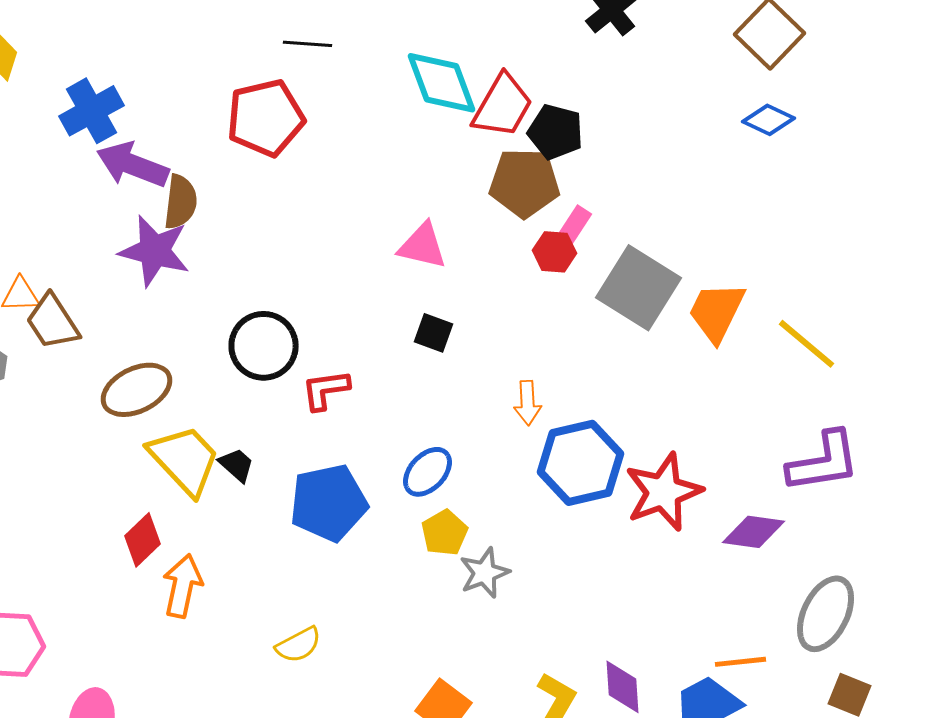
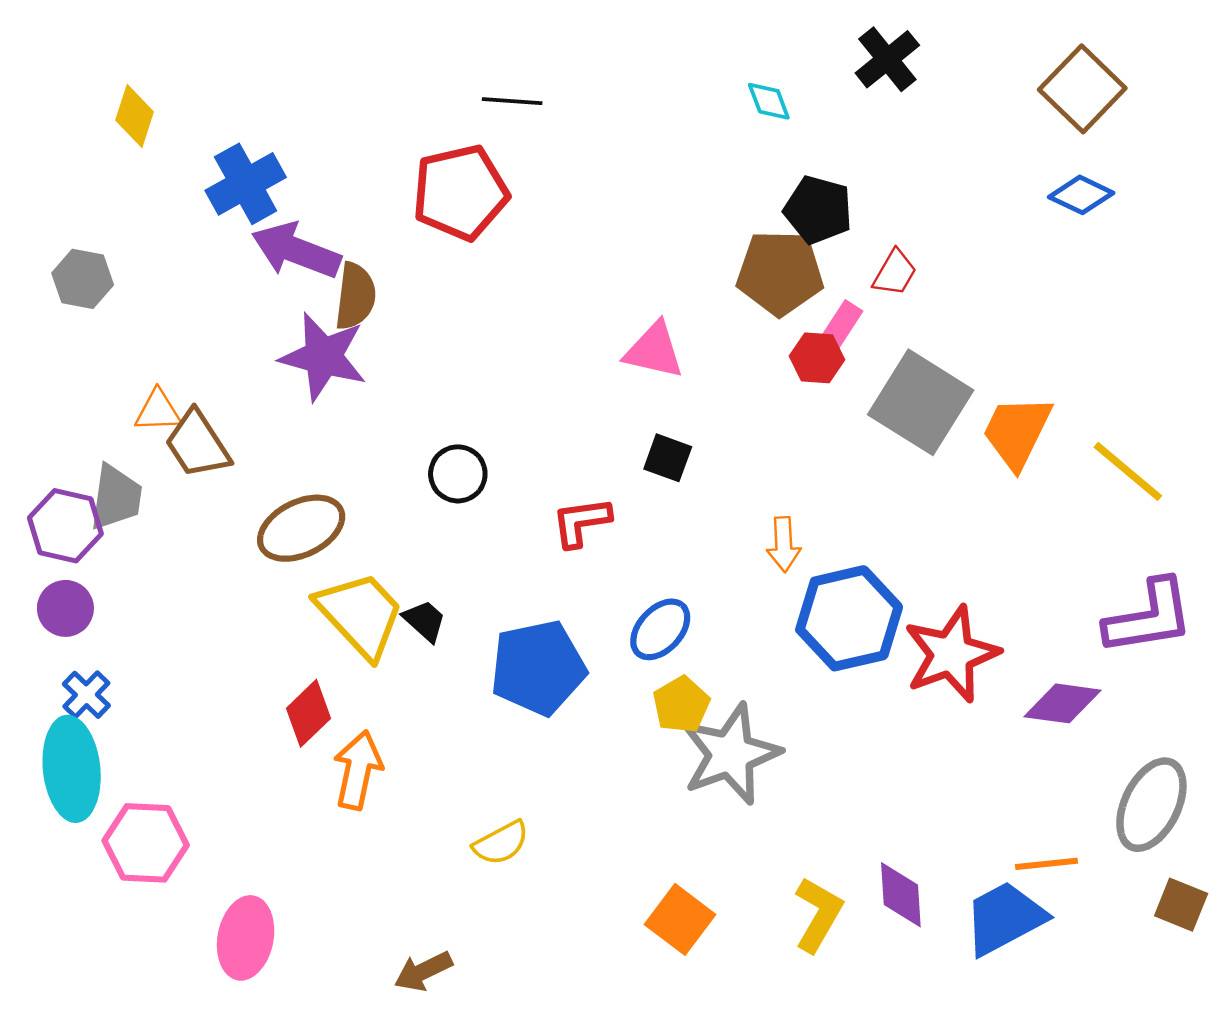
cyan diamond: (442, 83) -> (769, 101), moved, size x0.5
red trapezoid: (502, 106) -> (895, 273), moved, size x0.6
black circle: (264, 346) -> (458, 474), size x0.7
red L-shape: (326, 390) -> (581, 522), moved
gray star: (484, 573) -> (731, 754), size x1.6

